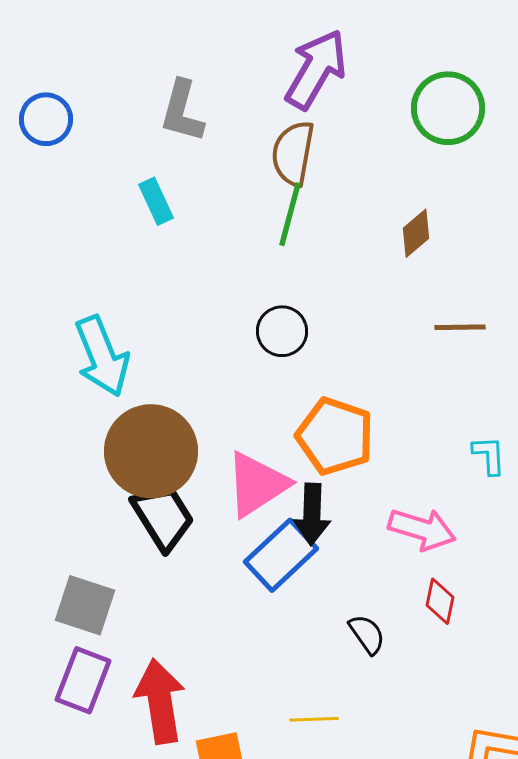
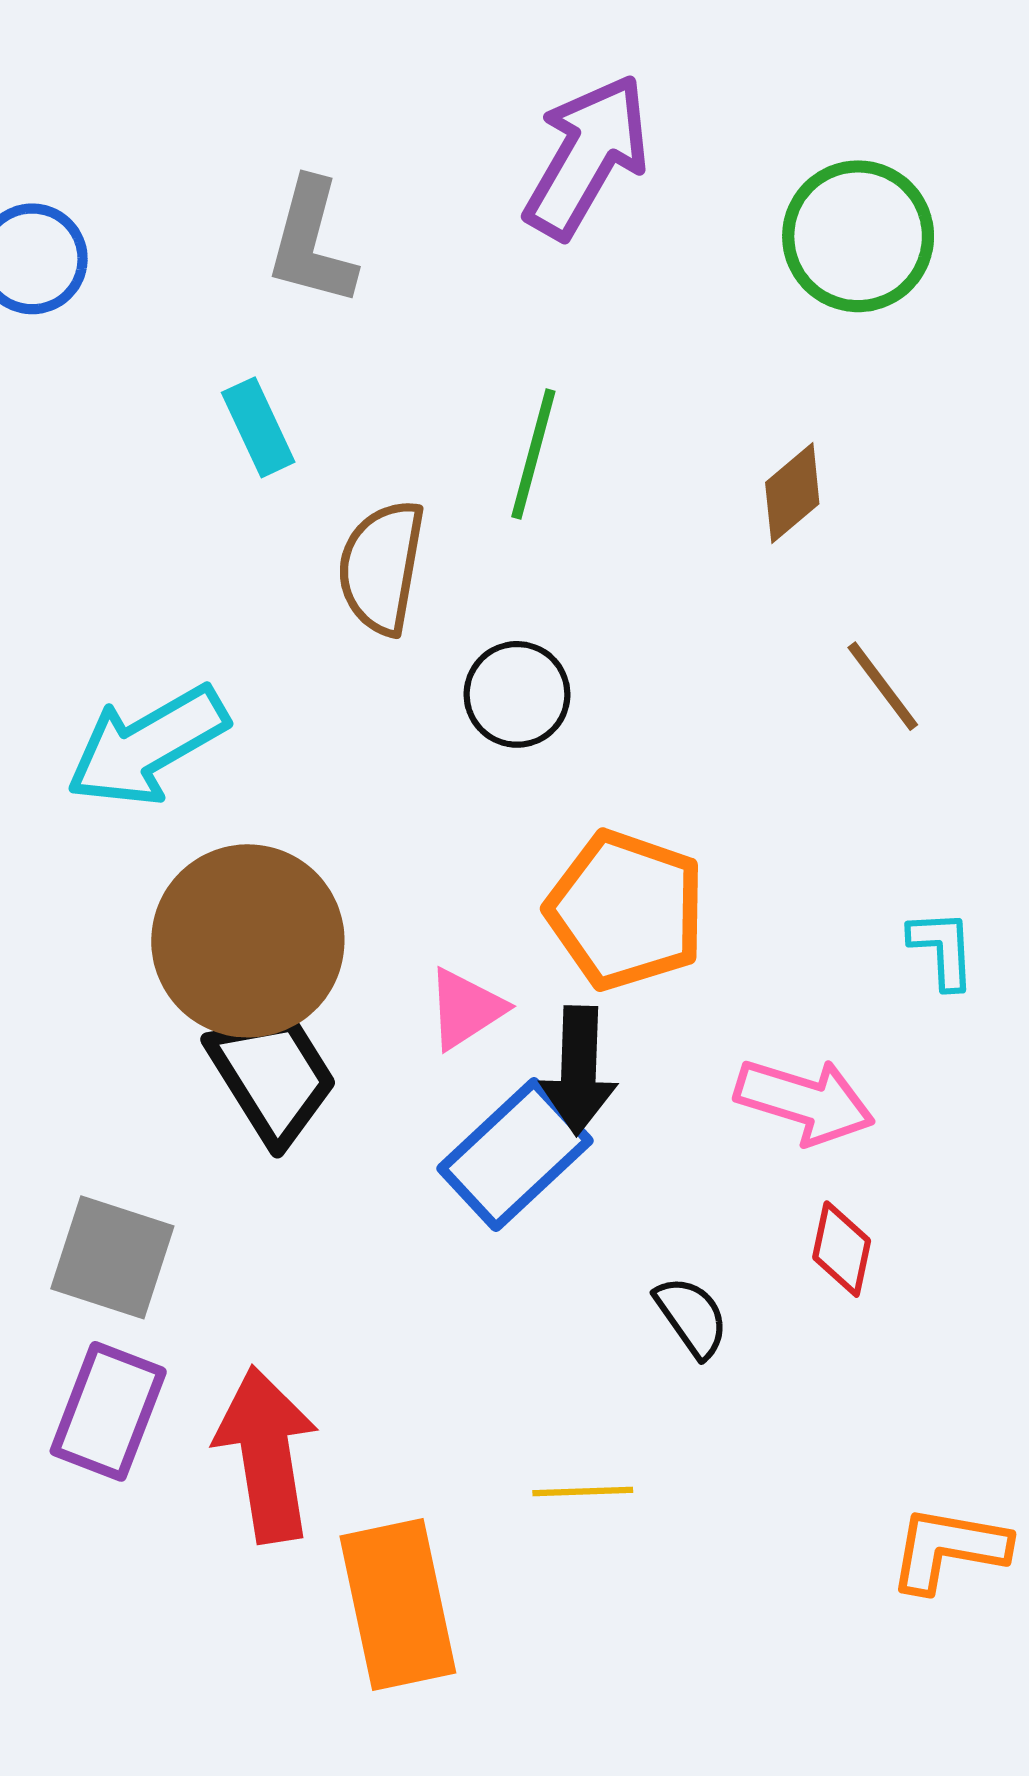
brown semicircle: (293, 153) -> (381, 567), moved
brown line: (460, 327) -> (883, 686), turned 54
cyan arrow: (102, 356) -> (147, 746), turned 82
pink triangle: (257, 484) -> (466, 1009), size x0.6

